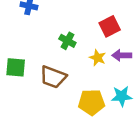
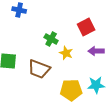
yellow star: (98, 58) -> (66, 53), moved

